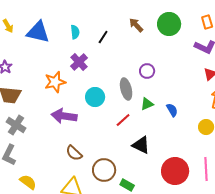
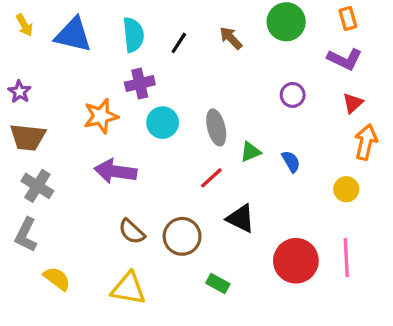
brown arrow: (136, 25) -> (231, 38), moved
cyan semicircle: (75, 32) -> (133, 35), size x1.5
purple cross: (79, 62) -> (140, 84), turned 30
purple circle: (147, 71) -> (293, 95), moved
cyan circle: (95, 97) -> (163, 123), moved
brown circle: (104, 170) -> (182, 236), moved

